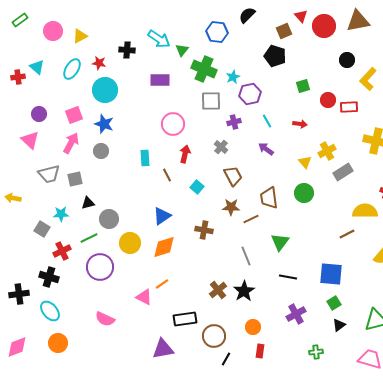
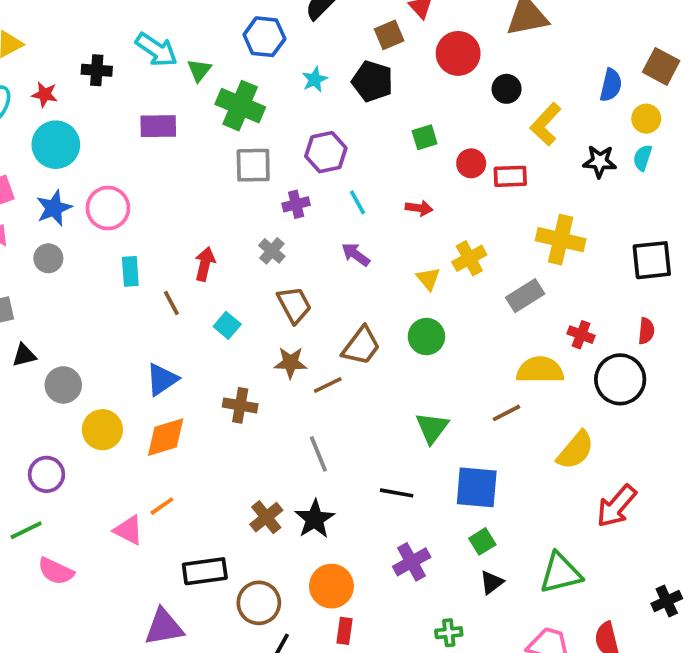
red circle: (324, 26) -> (458, 53), moved
cyan star: (233, 77) -> (315, 80), moved
blue star: (104, 124) -> (54, 208), turned 30
pink circle: (173, 124) -> (108, 208), moved
gray rectangle: (343, 172) -> (525, 296), moved
brown trapezoid: (269, 198) -> (361, 346), turned -135
green line: (89, 238) -> (26, 530), moved
green triangle: (280, 242) -> (432, 428), moved
purple circle: (100, 267) -> (46, 474), size x0.7
orange circle: (253, 327) -> (331, 586), size x1.5

